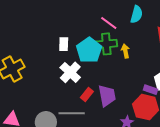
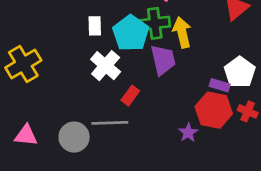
yellow arrow: (125, 51) -> (182, 32), size x1.5
purple trapezoid: (107, 96) -> (163, 60), moved

